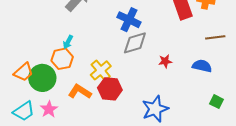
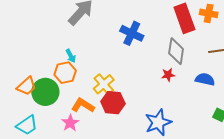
cyan arrow: (68, 42) -> (71, 56), turned -56
gray diamond: (135, 43) -> (176, 51), moved, turned -64
pink star: (49, 109) -> (70, 123), moved

